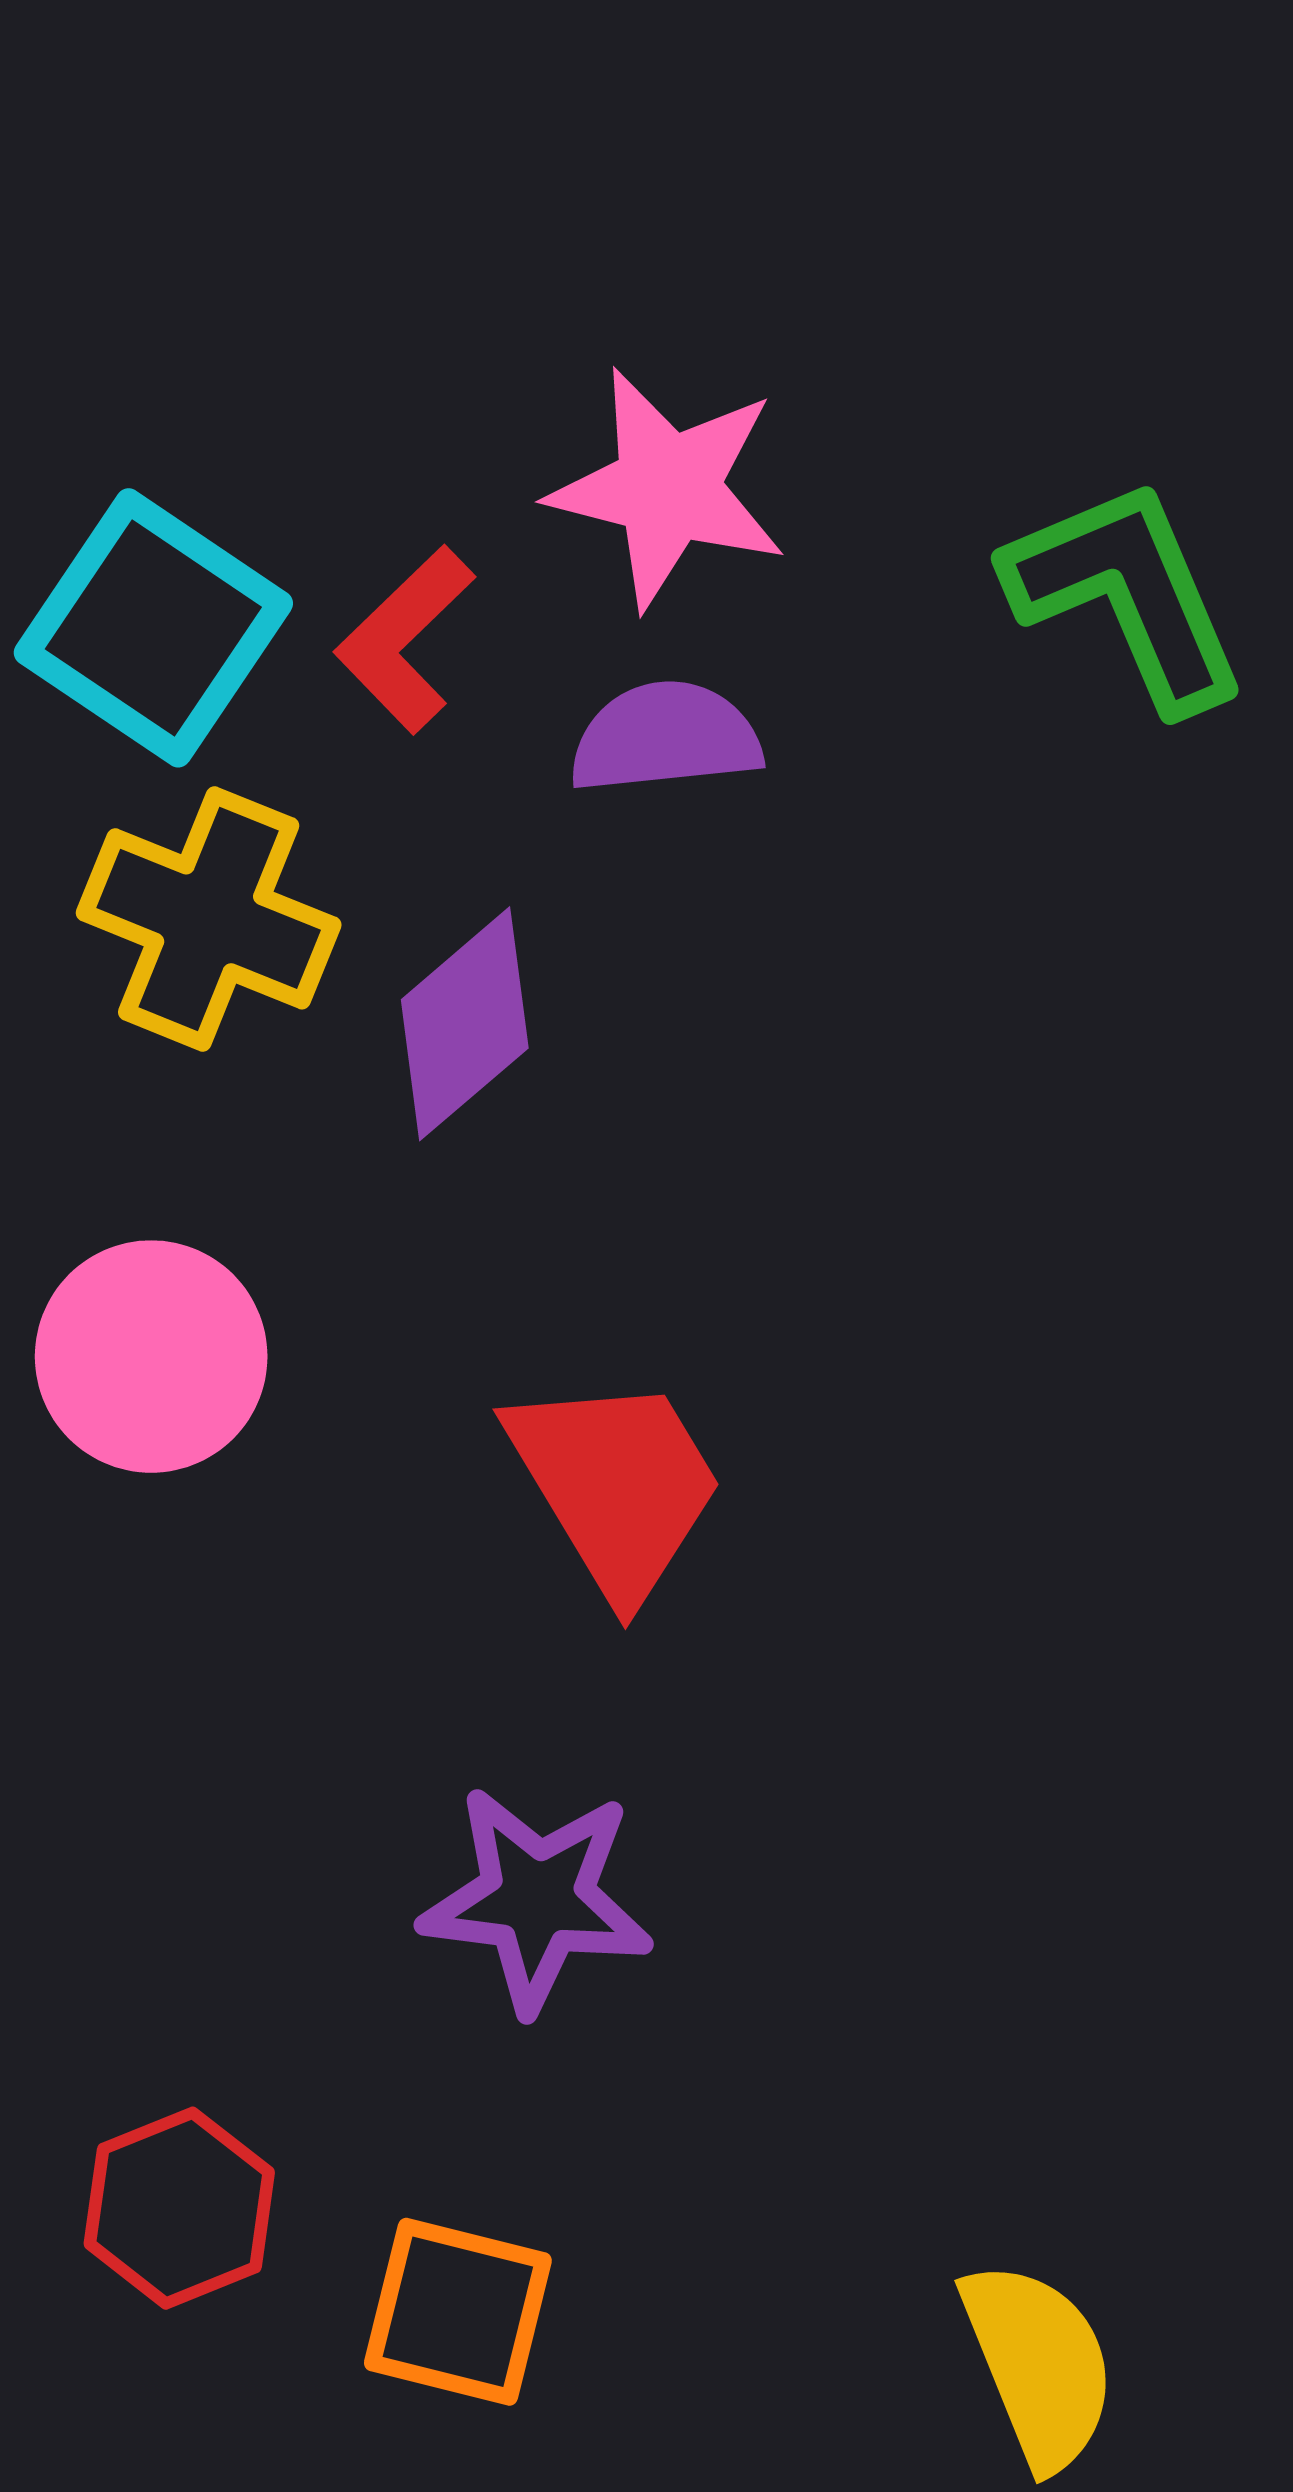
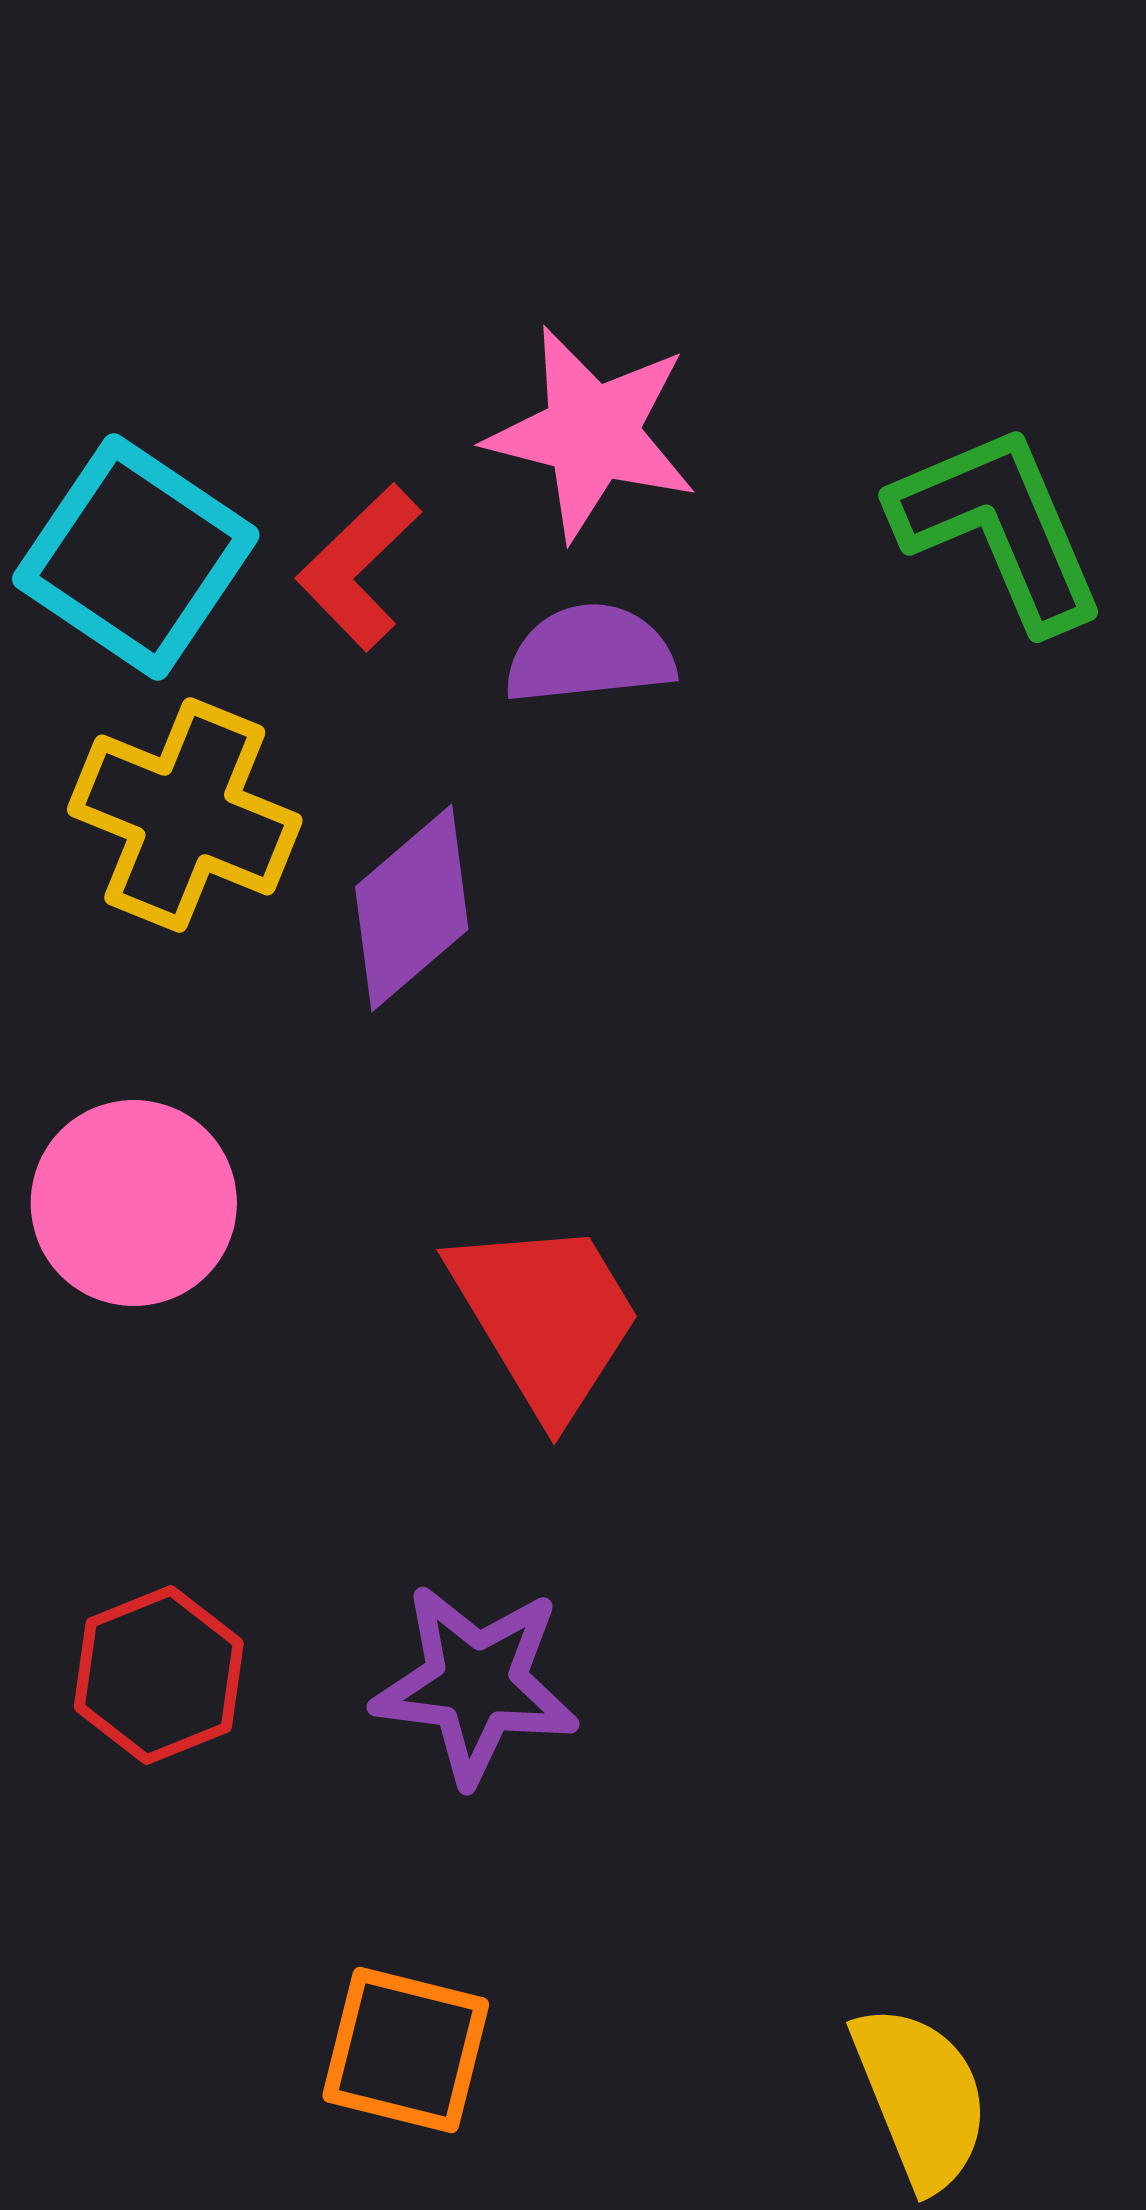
red hexagon: (179, 2208) -> (159, 1675), moved

